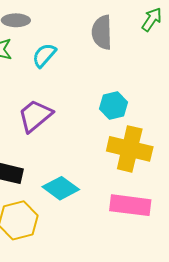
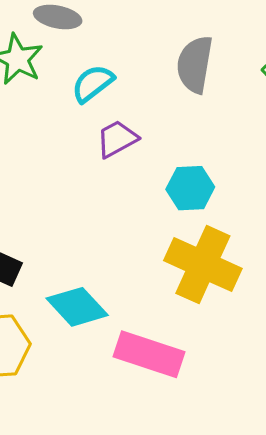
purple trapezoid: (35, 116) -> (117, 139), moved, size x0.7
pink rectangle: (130, 205) -> (149, 354), moved

